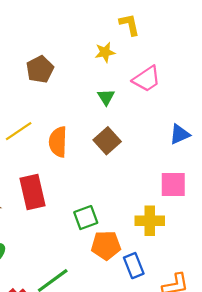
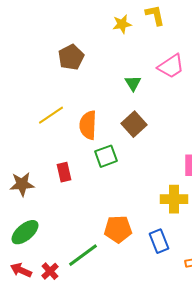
yellow star: (105, 52) -> (122, 24), moved
red rectangle: (32, 192) -> (64, 172), size x0.6
green square: (86, 218) -> (106, 156), moved
orange pentagon: (106, 245) -> (118, 229), moved

